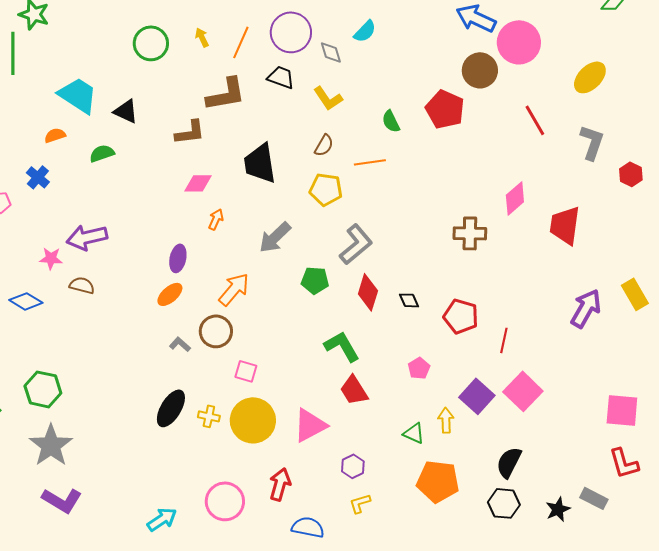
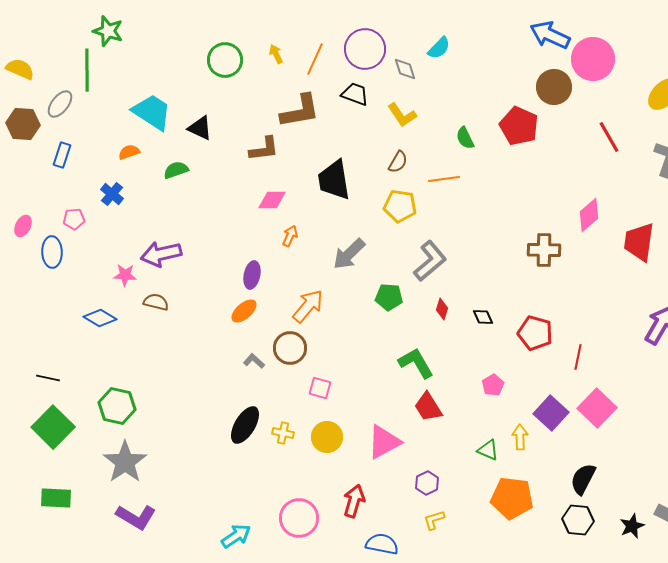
red diamond: (368, 292) -> (442, 309), size x0.6
yellow circle: (253, 420) -> (327, 437), size x0.7

